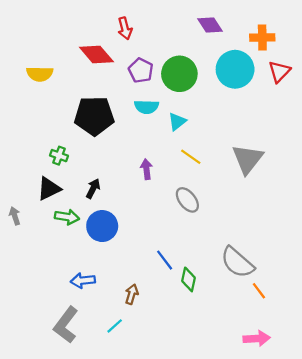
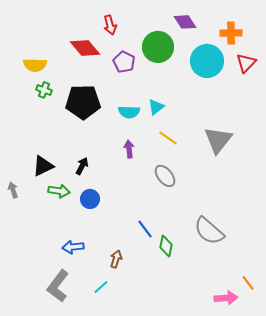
green circle: (179, 74) -> (158, 47), moved
cyan semicircle: (146, 107) -> (129, 112), moved
green cross: (59, 156) -> (44, 90), moved
blue circle: (102, 226) -> (90, 199), size x0.7
orange line: (259, 291) -> (248, 283), moved

